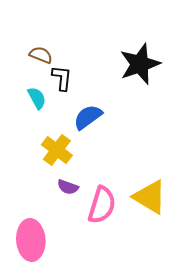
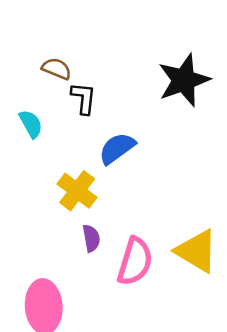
cyan semicircle: (37, 98) -> (31, 124), moved
purple semicircle: (68, 187) -> (91, 238), turned -120

